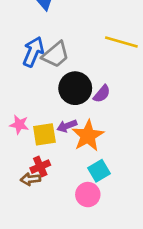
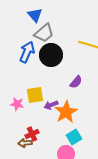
gray trapezoid: (56, 55) -> (44, 33), moved
black circle: (75, 88) -> (51, 55), moved
yellow square: (44, 134) -> (35, 95), moved

